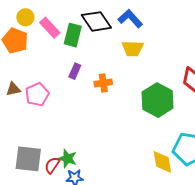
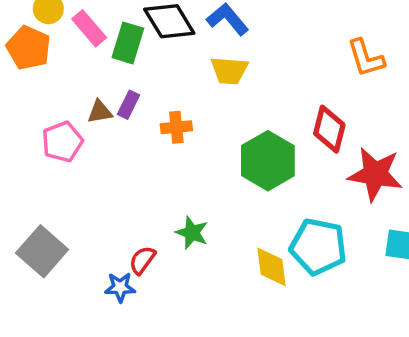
brown triangle: (13, 89) -> (100, 112), moved
green star: (67, 158) -> (192, 233), moved
gray square: (28, 159) -> (42, 251), turned 32
red semicircle: (52, 165) -> (142, 260), moved

